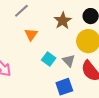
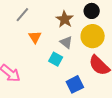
gray triangle: (69, 61) -> (66, 42), moved

